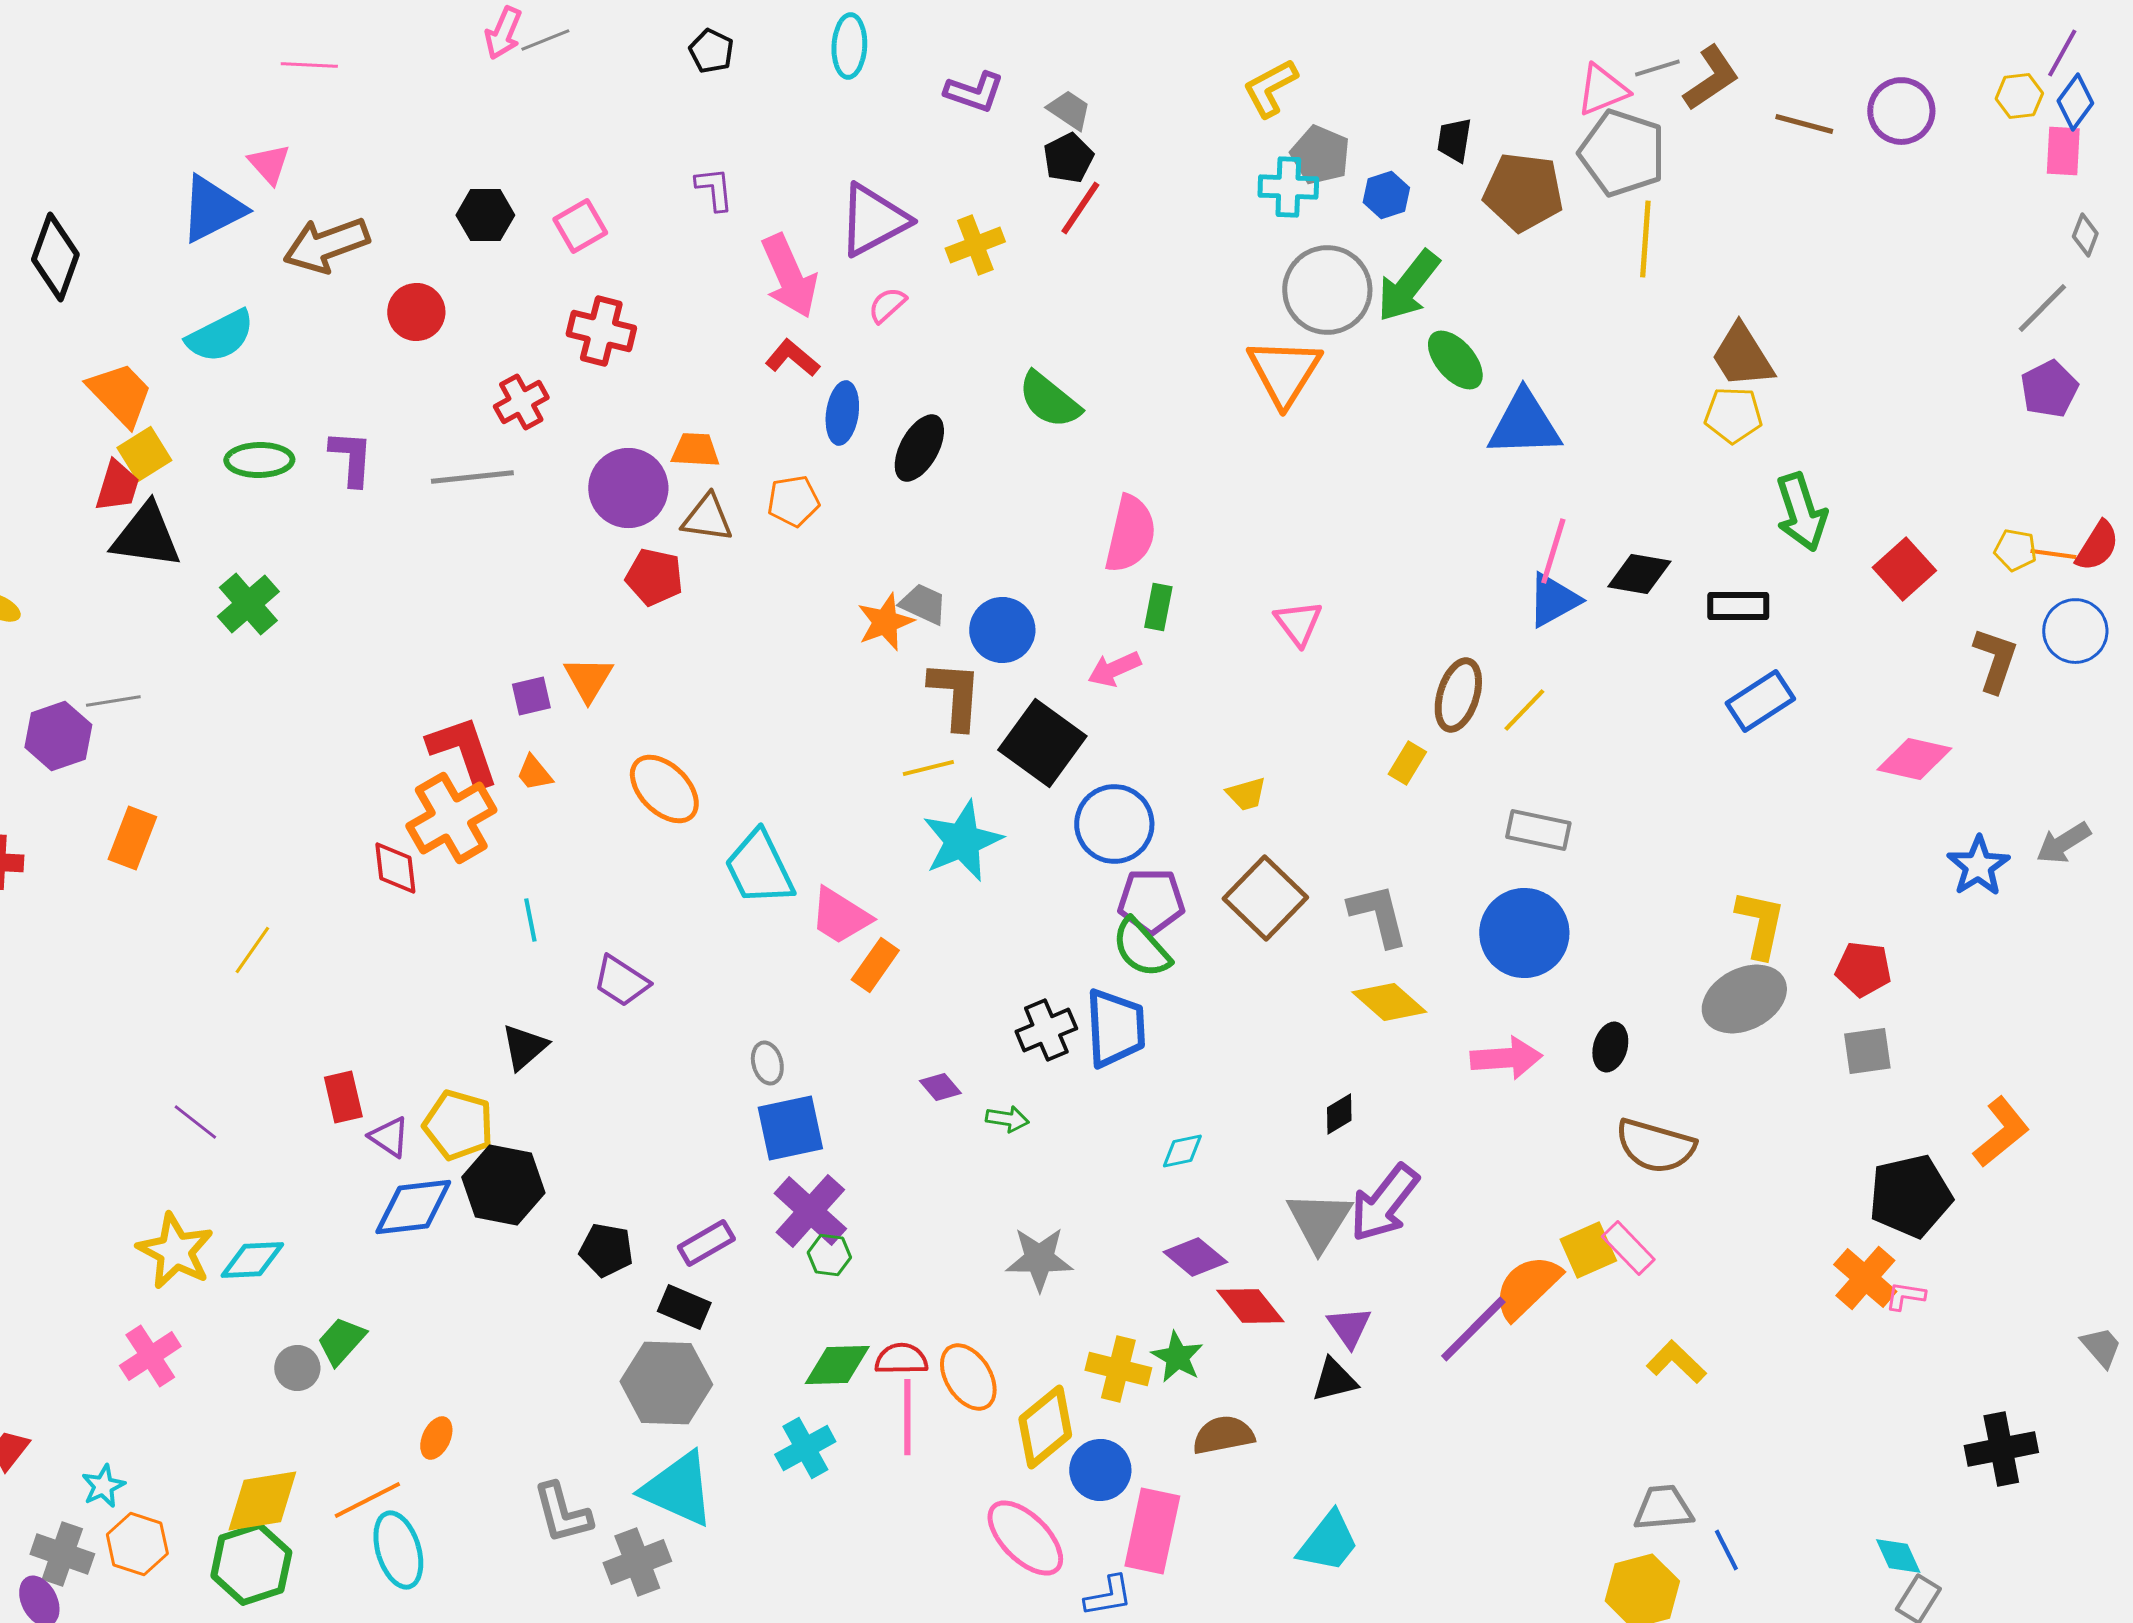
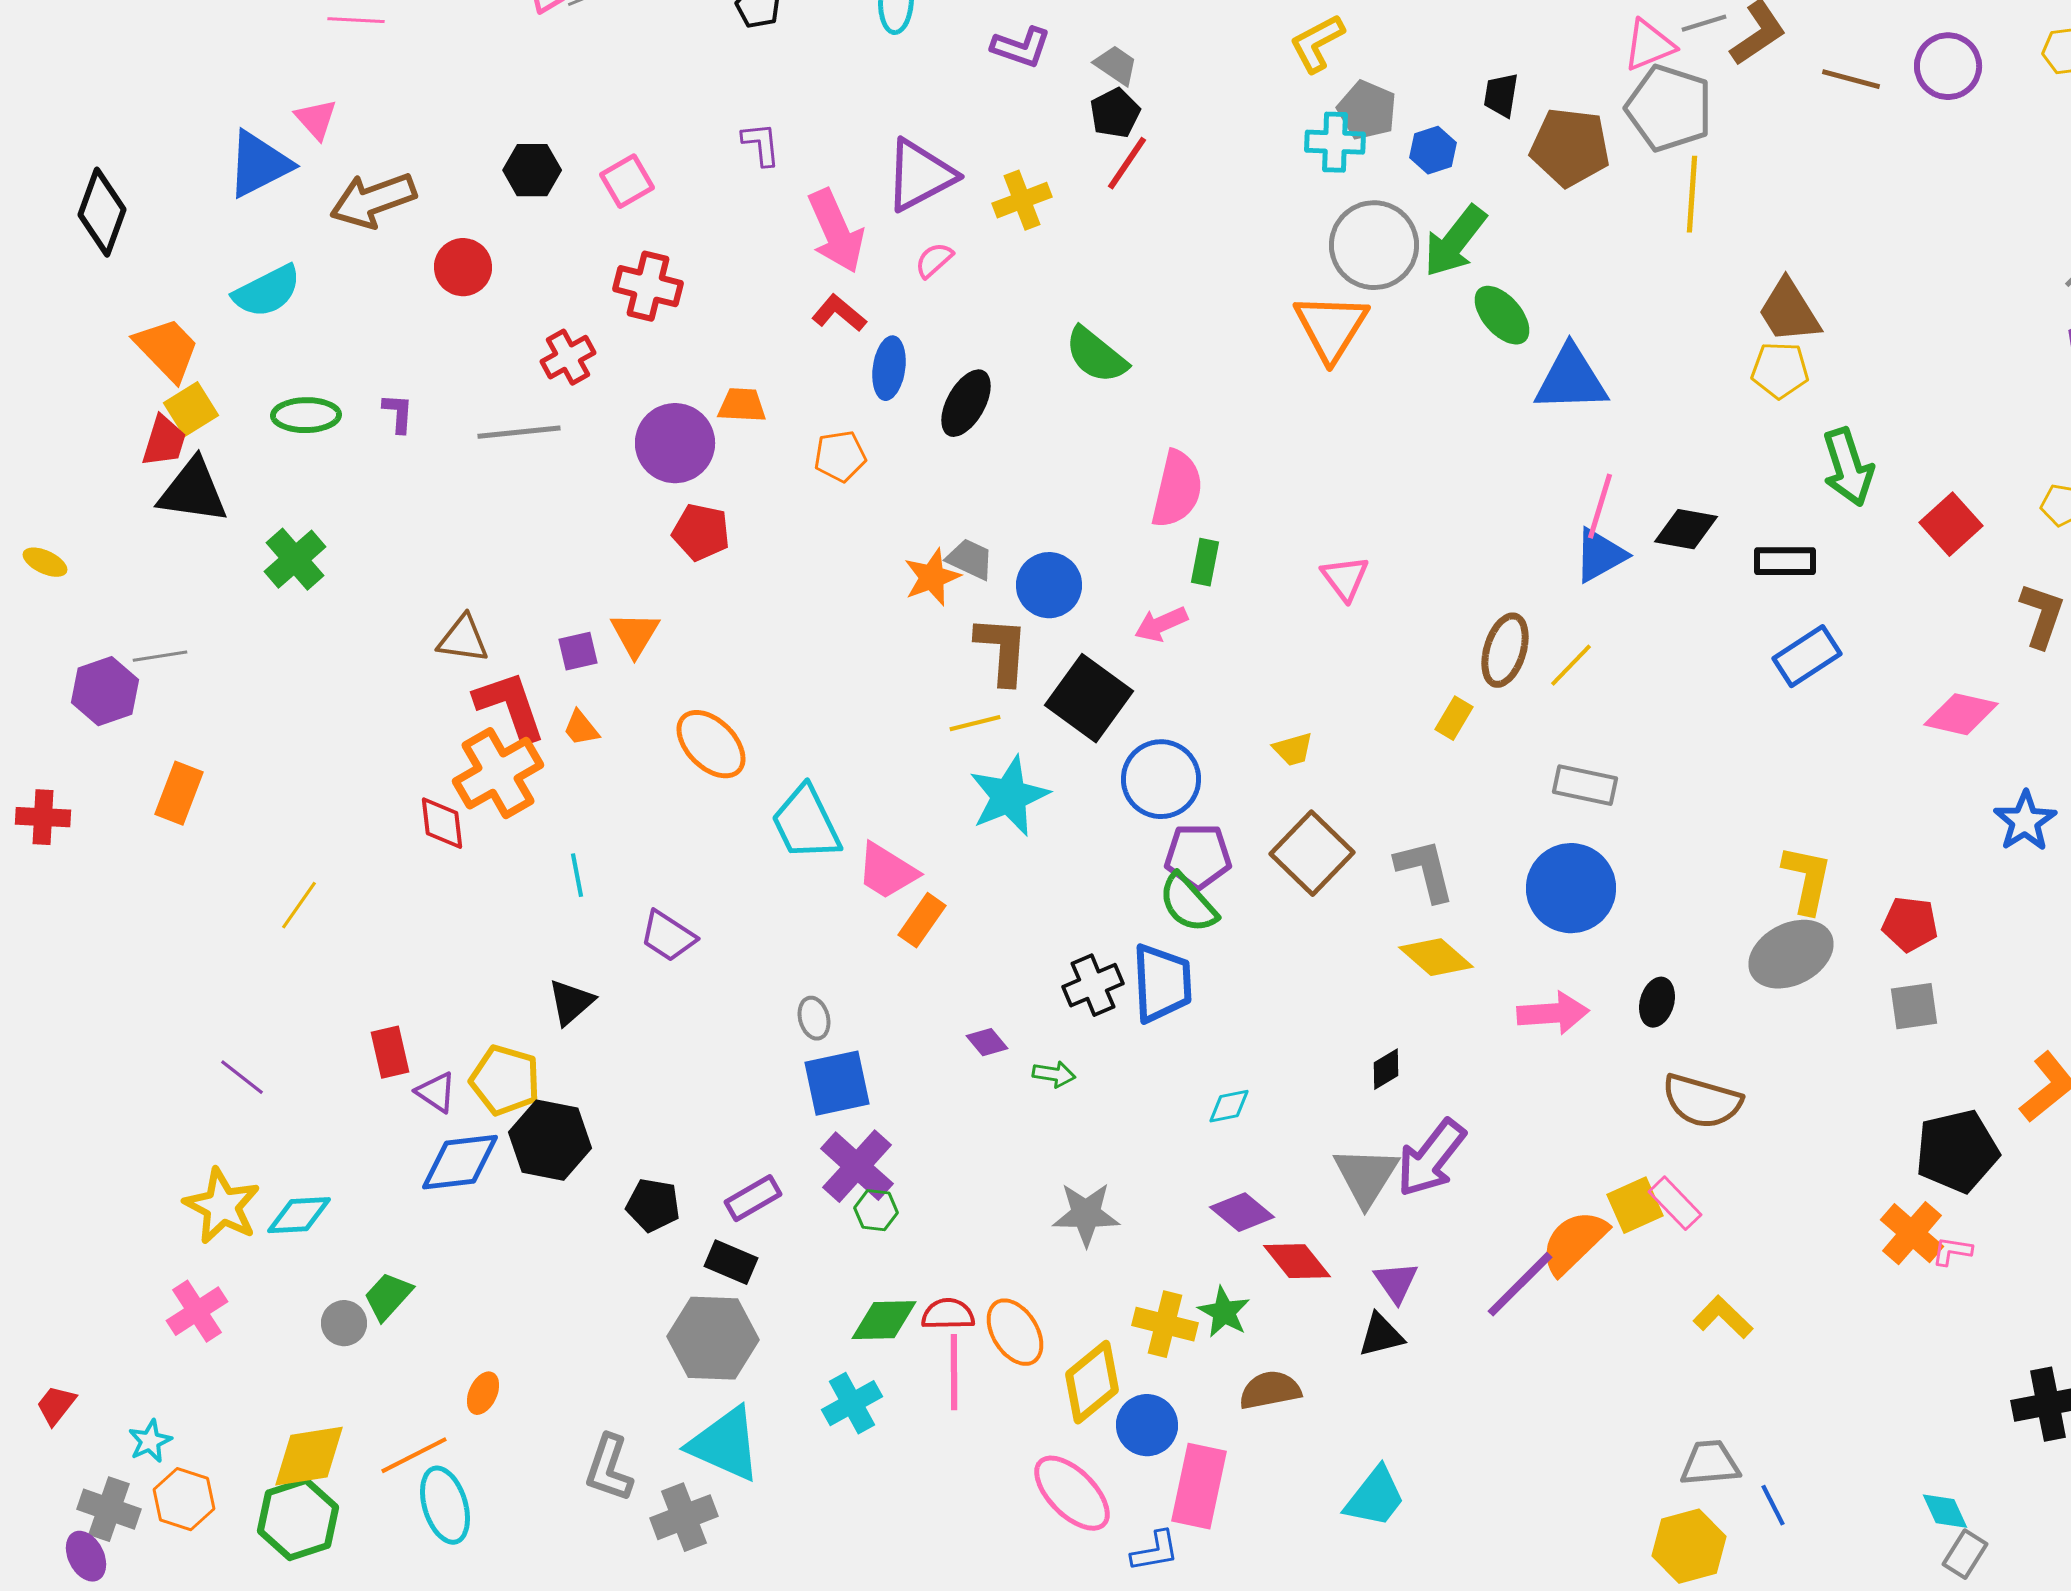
purple L-shape: (351, 458) -> (398, 413), size x0.7
brown triangle: (707, 518) -> (463, 639), moved
gray L-shape: (562, 1513) -> (609, 1468), turned 34

